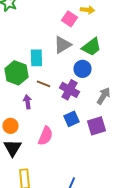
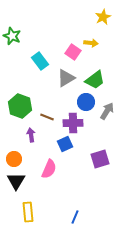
cyan rectangle: (36, 58) -> (40, 61), moved, turned -36
purple cross: (69, 90) -> (73, 123), turned -30
gray arrow: (103, 96) -> (107, 111), moved
blue square: (71, 119) -> (65, 144), moved

